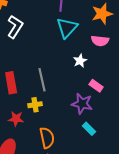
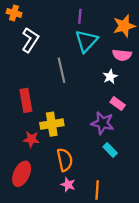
white star: (80, 61) -> (110, 77), moved
gray line: (42, 80) -> (62, 70), moved
yellow cross: (35, 105) -> (52, 124), size x1.5

